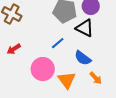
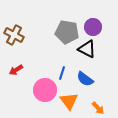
blue line: (58, 43) -> (62, 73), moved, turned -32
orange arrow: (96, 78) -> (98, 108), moved

